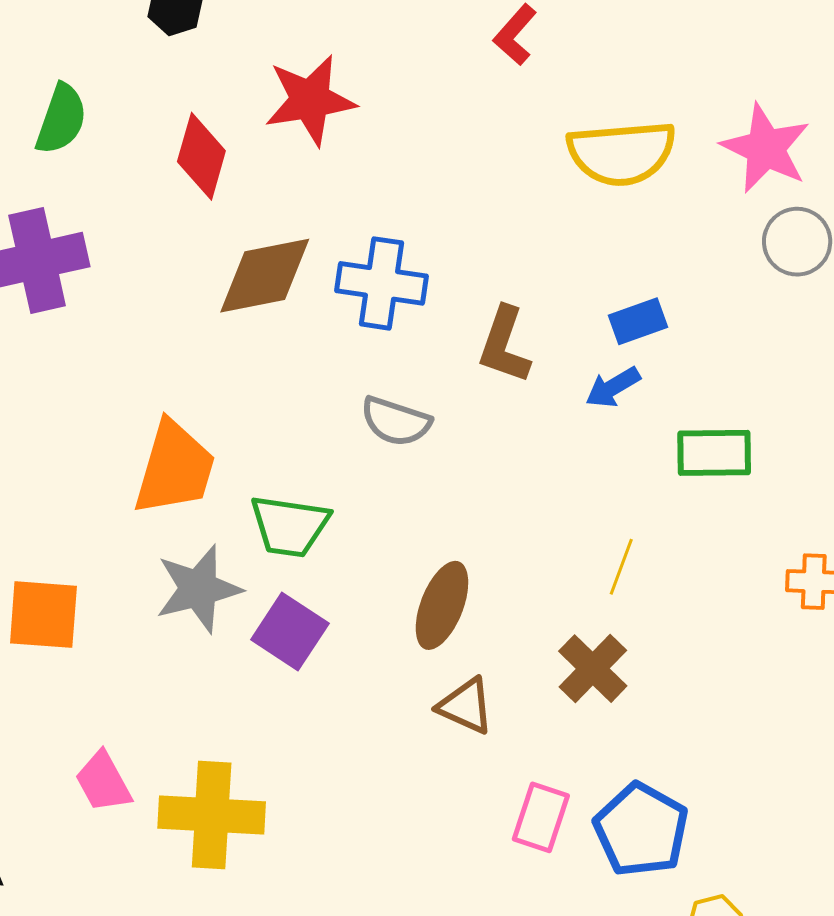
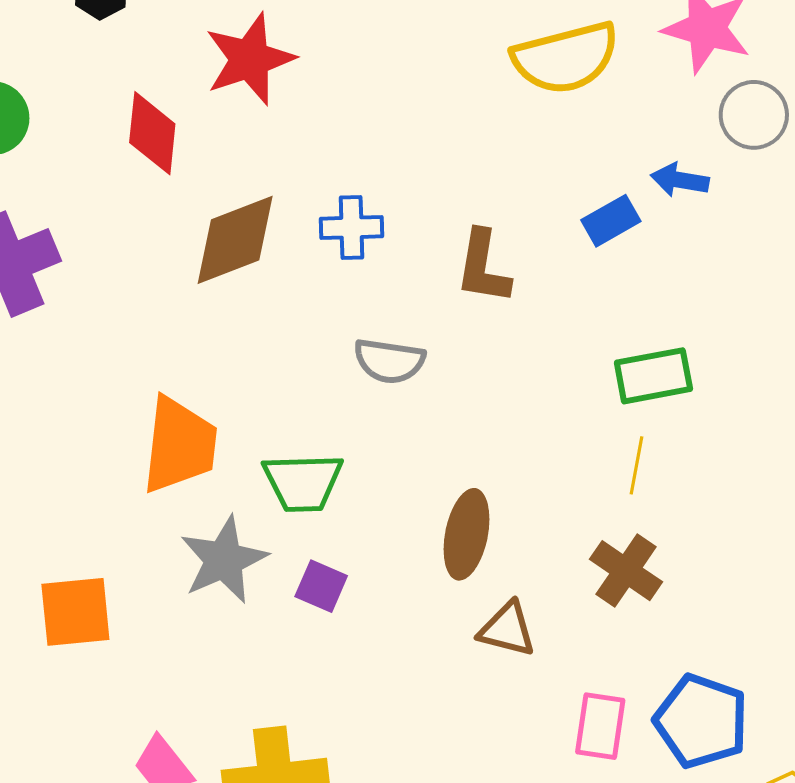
blue cross: (381, 283) -> (352, 228), size x0.7
blue arrow: (613, 387) -> (680, 180), moved, turned 50
green rectangle: (714, 453) -> (653, 376), moved
purple square: (290, 631) -> (321, 586), size x0.7

